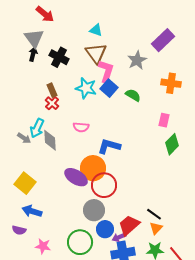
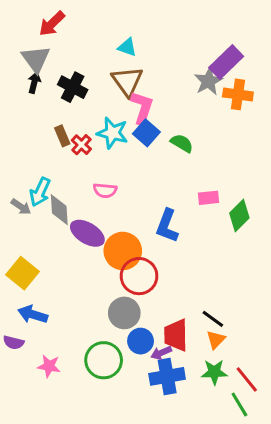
red arrow: (45, 14) -> (52, 24), turned 96
gray star: (137, 60) -> (208, 81), moved
orange cross: (171, 83) -> (238, 94), moved
red cross: (52, 103) -> (81, 145), moved
pink rectangle: (164, 120) -> (208, 198), moved, turned 72
blue L-shape: (109, 146) -> (167, 226), moved, turned -85
purple ellipse: (76, 177) -> (87, 233), moved
red trapezoid: (129, 225) -> (176, 335), turned -50

